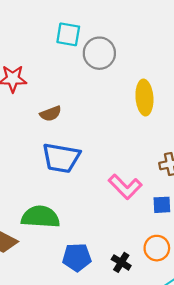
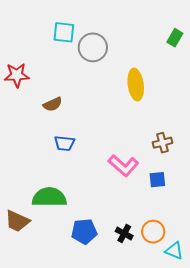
blue trapezoid: (61, 158) -> (64, 143), size x0.6
orange circle: (157, 248) -> (153, 232), moved

